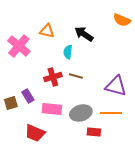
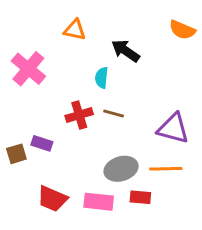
orange triangle: (47, 31) -> (75, 30), moved
purple rectangle: (28, 96) -> (42, 143), turned -40
pink rectangle: (52, 109) -> (99, 202), moved

